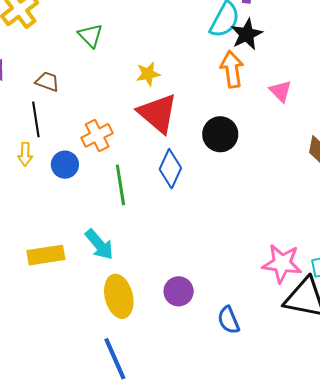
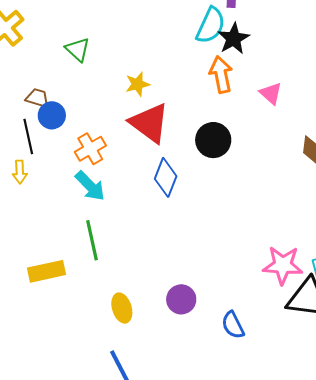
blue circle: (65, 165) -> (52, 115), moved
green line: (120, 185) -> (92, 240), moved
cyan arrow: (99, 245) -> (90, 186), moved
yellow ellipse: (119, 296) -> (122, 308), size x0.7

